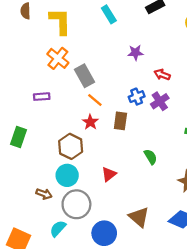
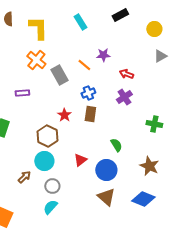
blue cross: (137, 97) -> (88, 93), moved
orange line: (95, 100) -> (84, 65), moved
brown arrow: (44, 194) -> (24, 177), turned -64
gray circle: (76, 204) -> (52, 186), size x0.6
cyan semicircle: (58, 229) -> (50, 207), moved
blue circle: (104, 233) -> (106, 170), moved

